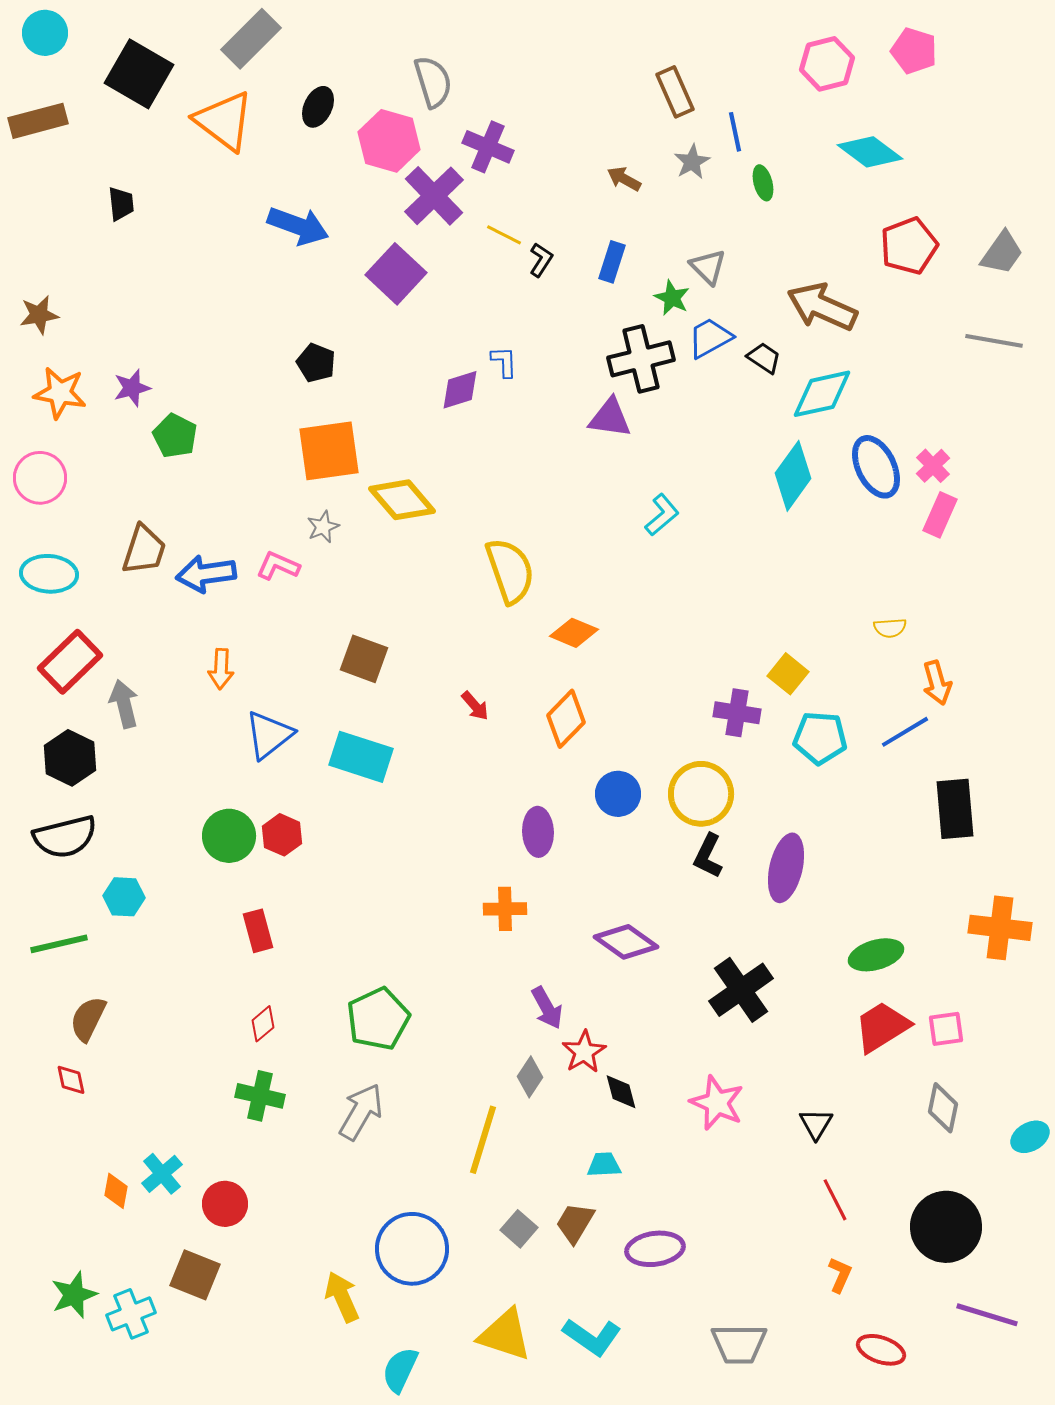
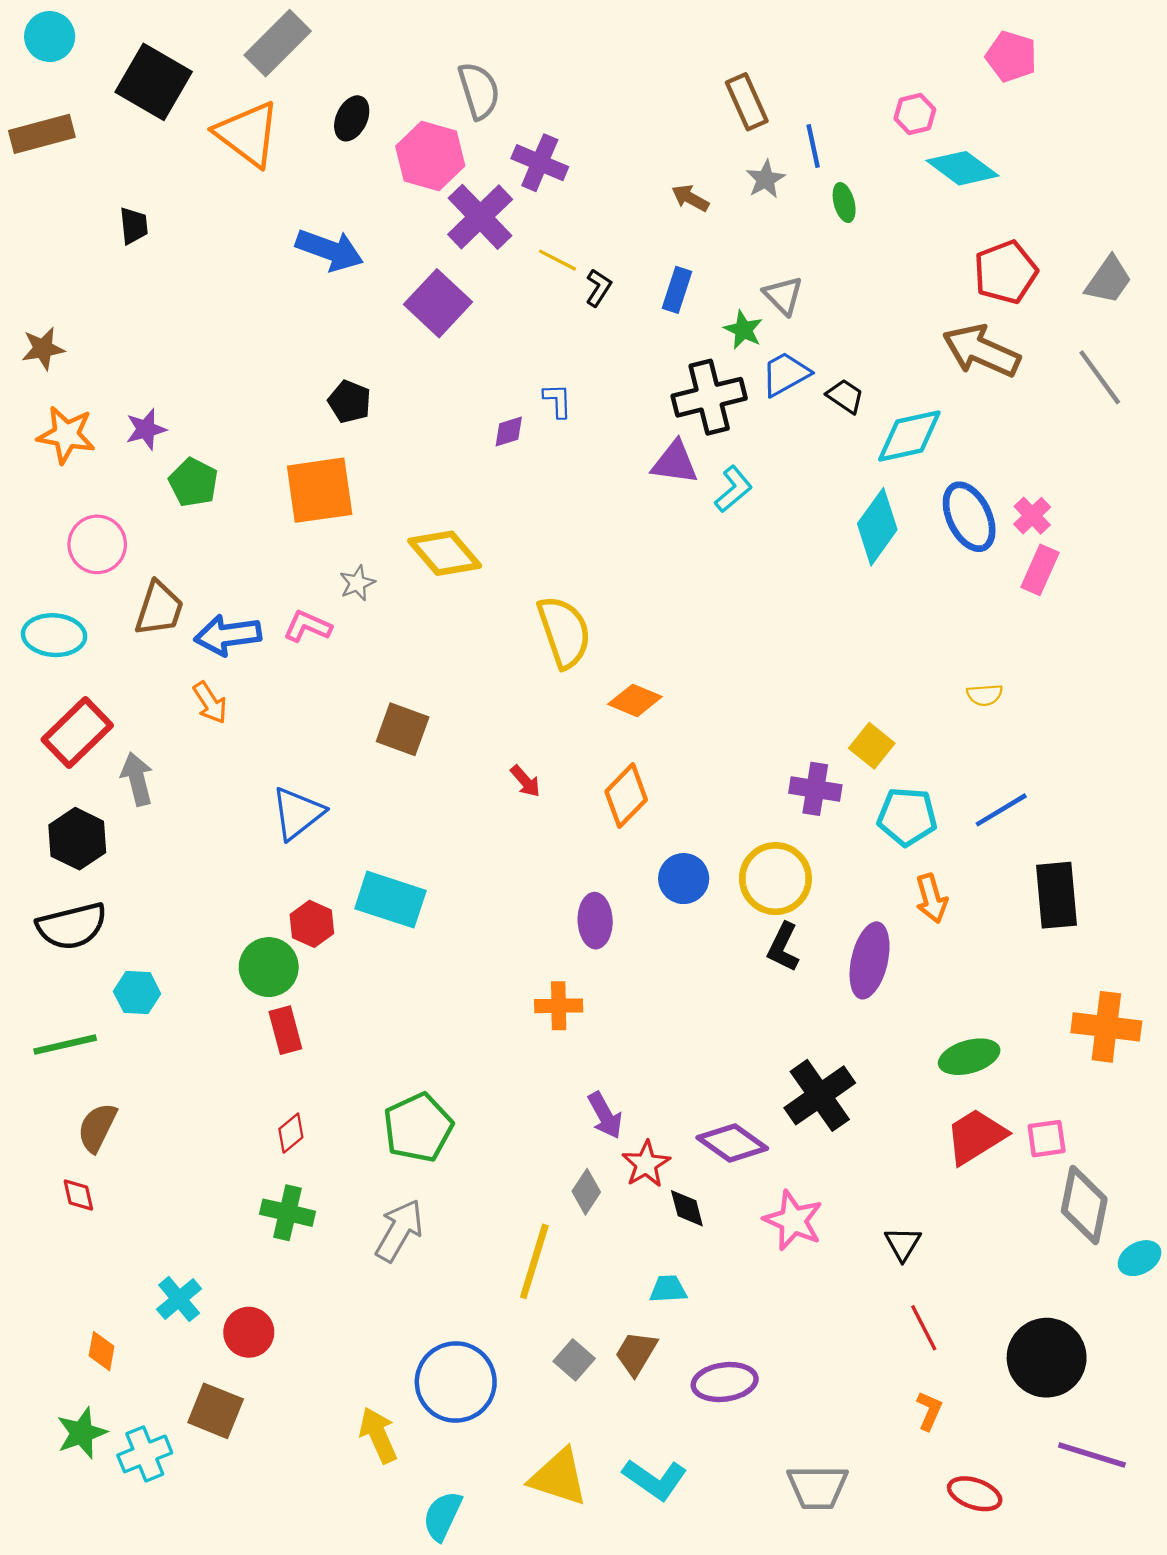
pink hexagon: (827, 64) -> (915, 114), moved, size x0.7
brown arrow: (822, 307) -> (981, 351), moved
gray line: (994, 341) -> (1100, 377), turned 44
purple diamond: (460, 390) -> (509, 432), size x0.7
orange square: (329, 451) -> (320, 490), moved
pink circle: (40, 478) -> (97, 544), moved
cyan L-shape: (662, 515) -> (733, 489), moved
orange arrow: (221, 669) -> (210, 703), moved, turned -36
orange arrow: (937, 683) -> (931, 898), moved
cyan rectangle: (361, 757) -> (390, 900), moved
green circle: (229, 836) -> (269, 967), moved
purple diamond: (626, 942) -> (732, 1143), moved
gray diamond: (943, 1108) -> (1084, 1205), moved, size x1.4
orange diamond: (116, 1191) -> (102, 1351), moved

